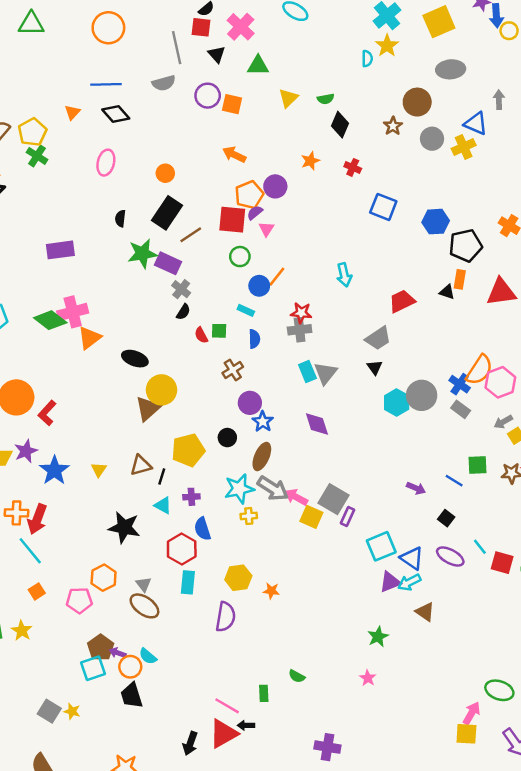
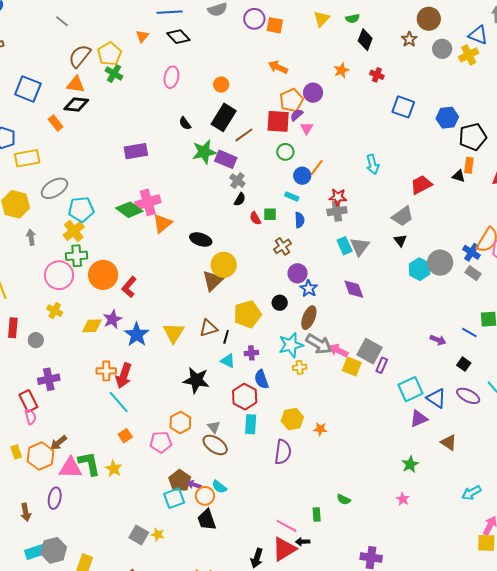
black semicircle: (120, 218) -> (185, 123), turned -40
yellow triangle: (99, 470) -> (174, 333), size x1.6
cyan arrow: (409, 582) -> (471, 493), moved

